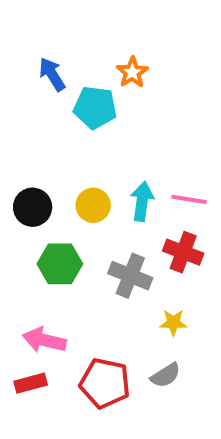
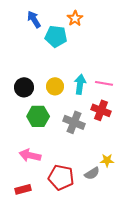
yellow star: (173, 323) -> (107, 160), moved
red rectangle: (31, 383) -> (23, 189), moved

